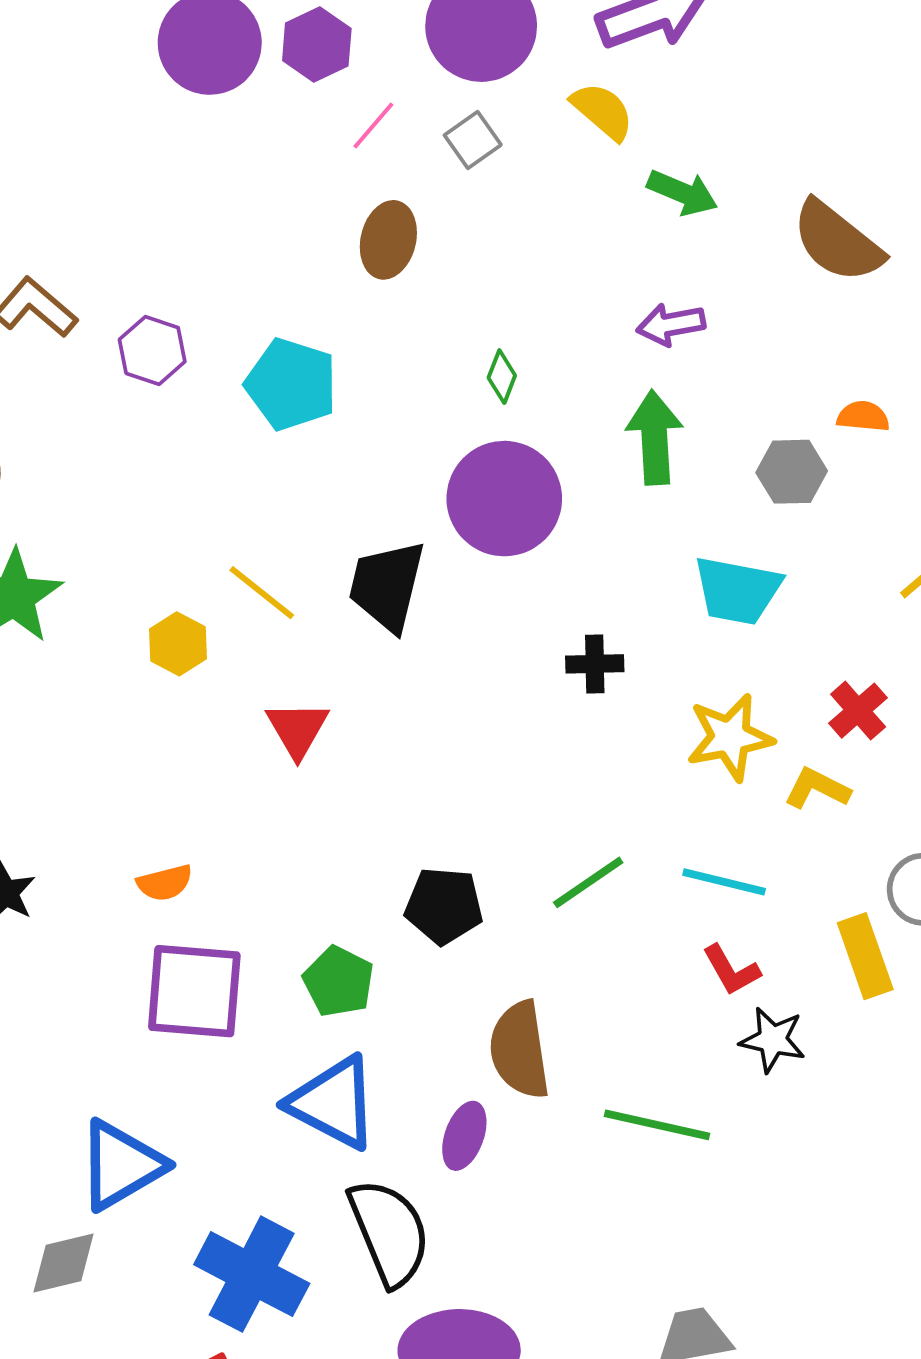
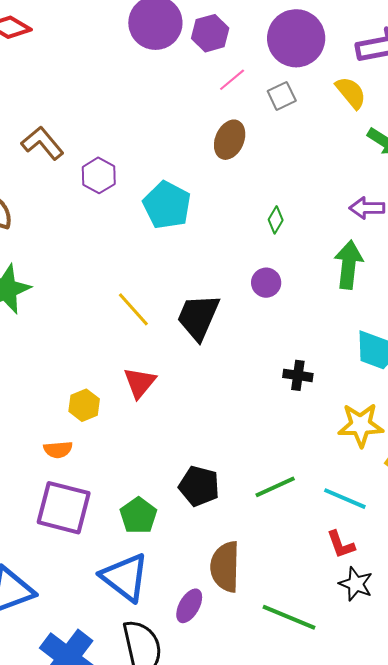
purple circle: (504, 499) -> (266, 283), size x0.5
yellow hexagon: (178, 644) -> (84, 405), moved

